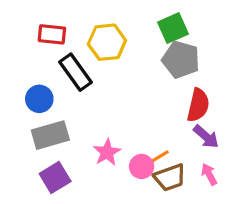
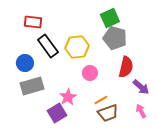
yellow hexagon: (107, 42) -> (77, 47), moved
purple arrow: (206, 137) -> (141, 87), moved
pink circle: (142, 166) -> (90, 73), moved
pink arrow: (209, 174) -> (141, 111), moved
purple square: (55, 177) -> (57, 113), moved

